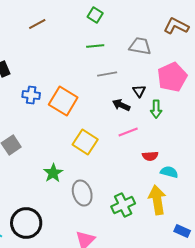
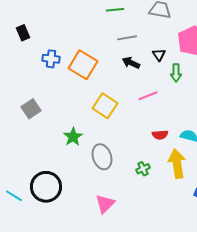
black arrow: (121, 105) -> (131, 63), moved
red semicircle: (150, 156) -> (160, 135), moved
green cross: (123, 205) -> (143, 169), size x0.6

